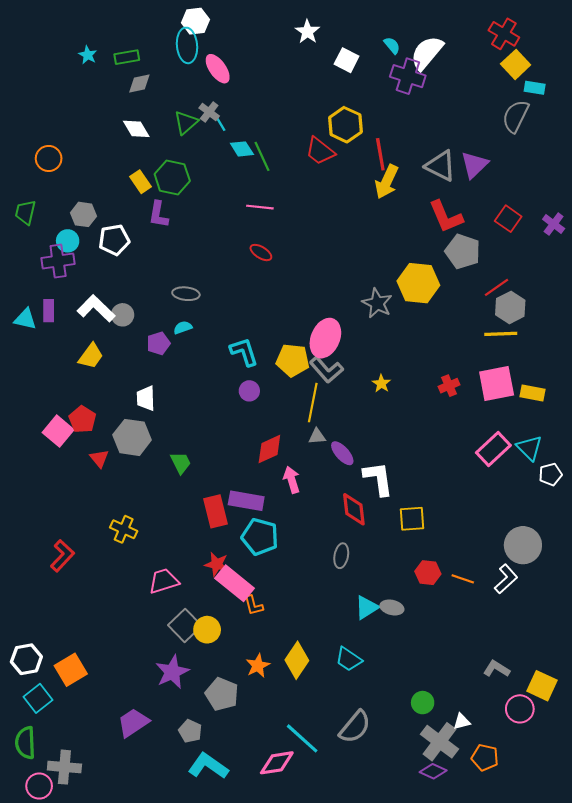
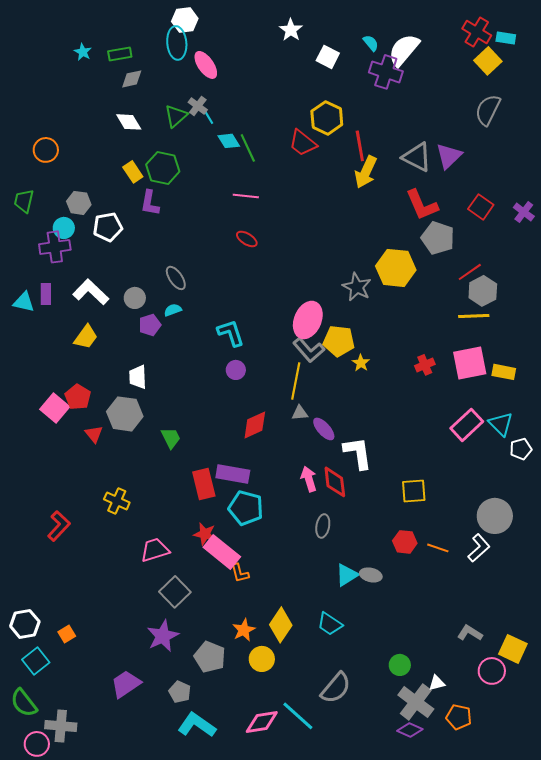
cyan rectangle: (535, 88) -> (506, 38), moved
gray ellipse: (186, 294) -> (176, 278), turned 50
gray circle: (123, 315) -> (135, 298), moved
yellow pentagon: (293, 360) -> (339, 341), moved
pink arrow: (292, 480) -> (309, 479), moved
yellow square: (412, 519) -> (414, 491), moved
yellow circle: (207, 630) -> (262, 659), moved
orange square: (71, 670) -> (67, 634), size x0.6
cyan line: (302, 738) -> (298, 716), moved
green semicircle: (25, 743) -> (24, 703), turned -36

